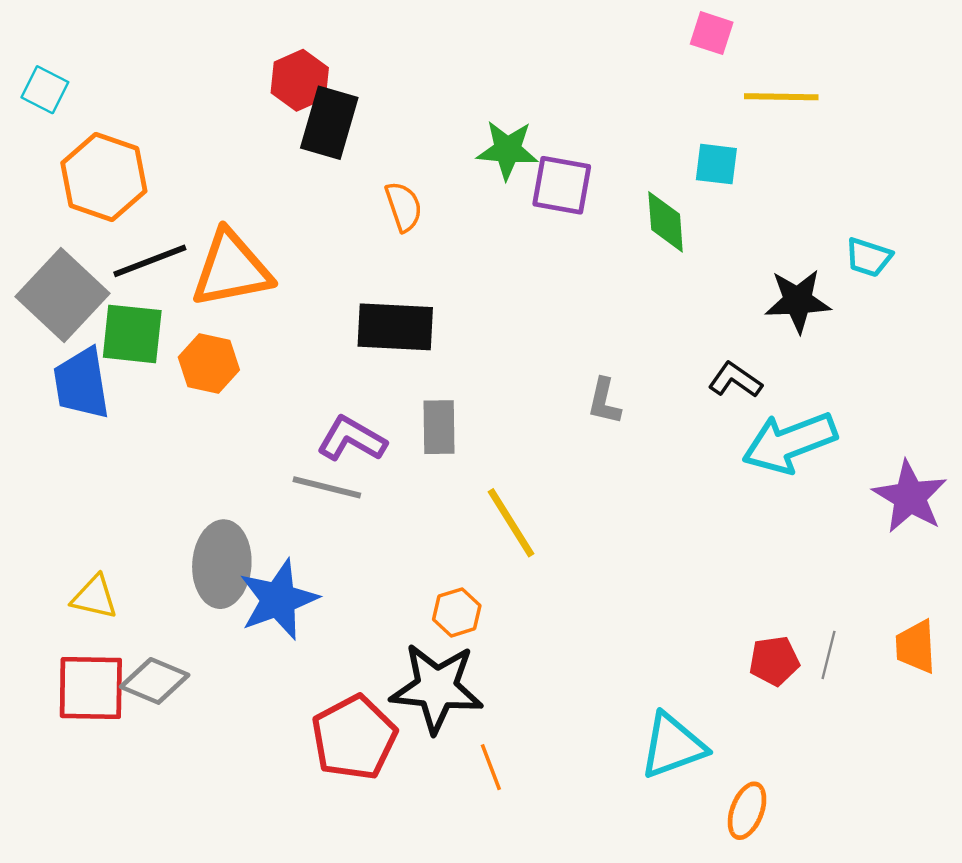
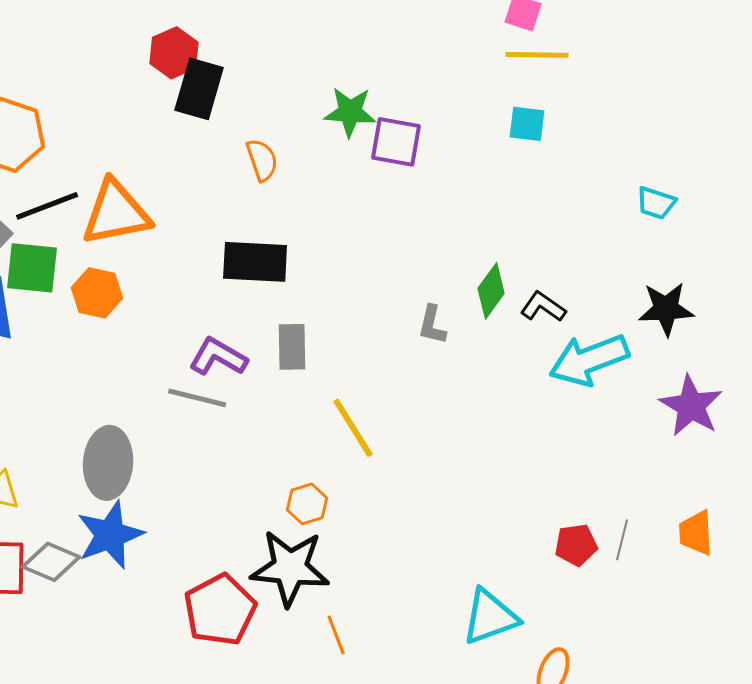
yellow line: (781, 97) -> (537, 55), moved
green diamond: (666, 222) -> (491, 291), moved, turned 40
black star: (798, 301) -> (666, 309), moved
blue star: (279, 599) -> (110, 535), moved

